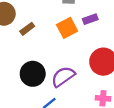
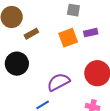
black circle: (33, 74) -> (17, 64), moved

